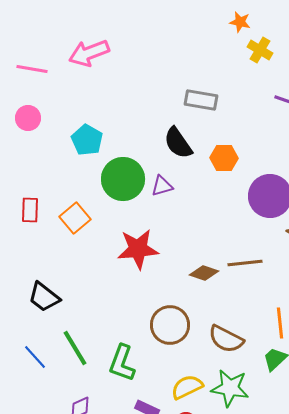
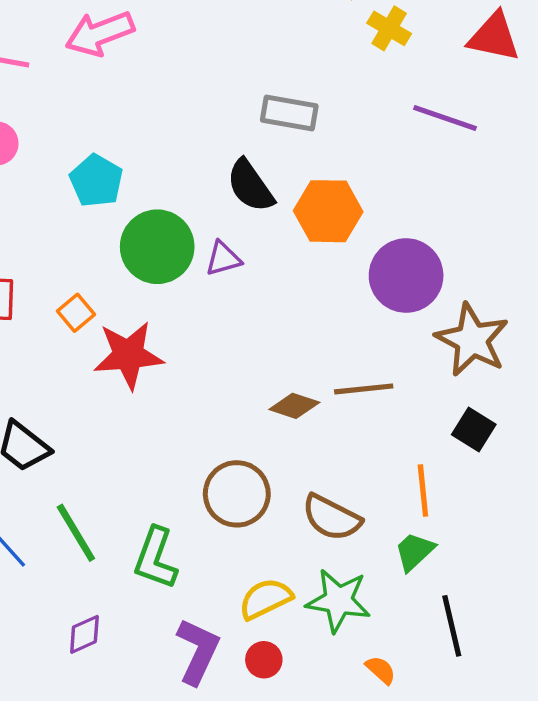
orange hexagon: (224, 158) -> (328, 211), size x1.4
orange square: (75, 218) -> (76, 313), size x0.7
red star: (138, 249) -> (128, 355), moved

